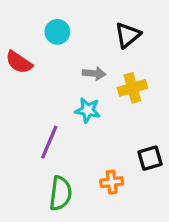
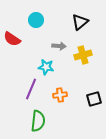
cyan star: (88, 110) -> (46, 67), moved
orange cross: (112, 182) -> (60, 95), moved

